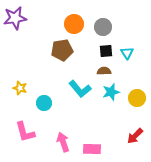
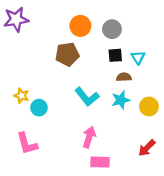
brown semicircle: (104, 71) -> (124, 77), moved
cyan circle: (44, 103) -> (39, 108), moved
pink arrow: (63, 142) -> (89, 137), moved, turned 36

